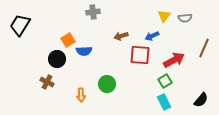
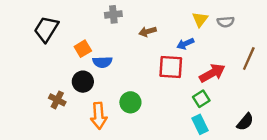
black trapezoid: (20, 25) -> (46, 29), moved
brown arrow: (121, 36) -> (148, 32), moved
black circle: (57, 59) -> (83, 82), moved
orange arrow: (81, 95) -> (99, 116), size x1.5

